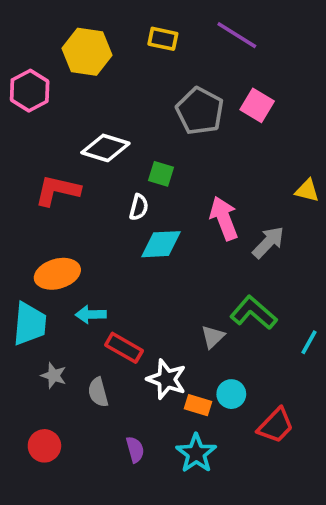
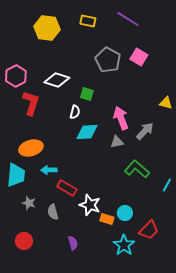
pink hexagon: (30, 91) -> (16, 76), moved
red L-shape: (57, 191) -> (31, 103), turned 95
gray triangle: (213, 337) -> (117, 142), moved, turned 32
cyan star: (196, 453) -> (124, 245), moved

